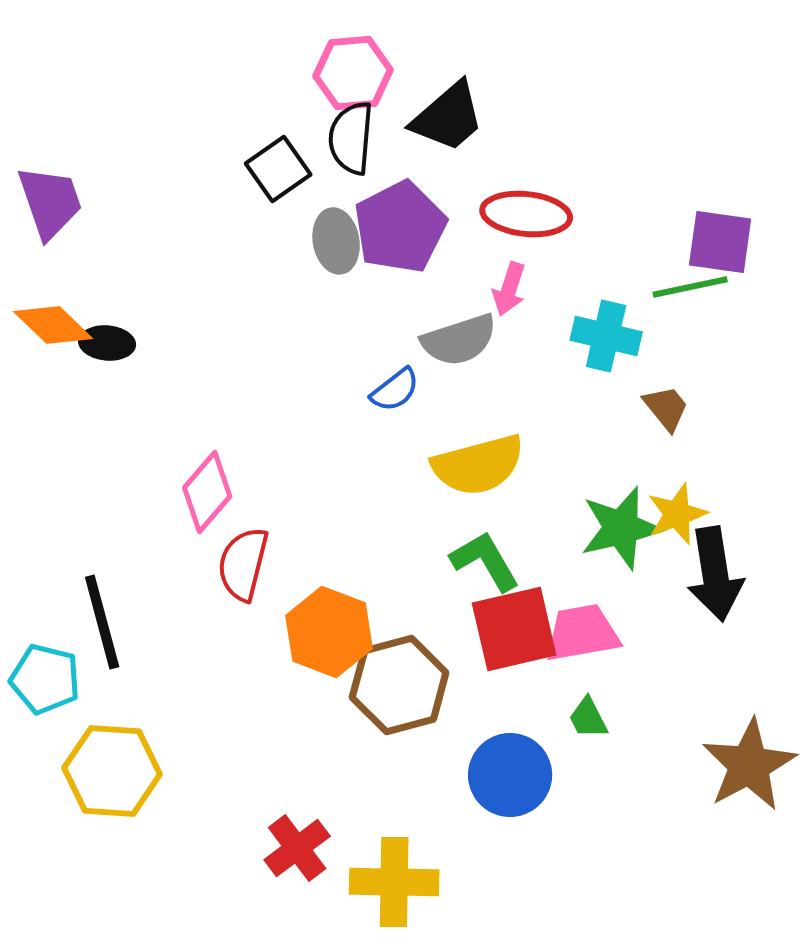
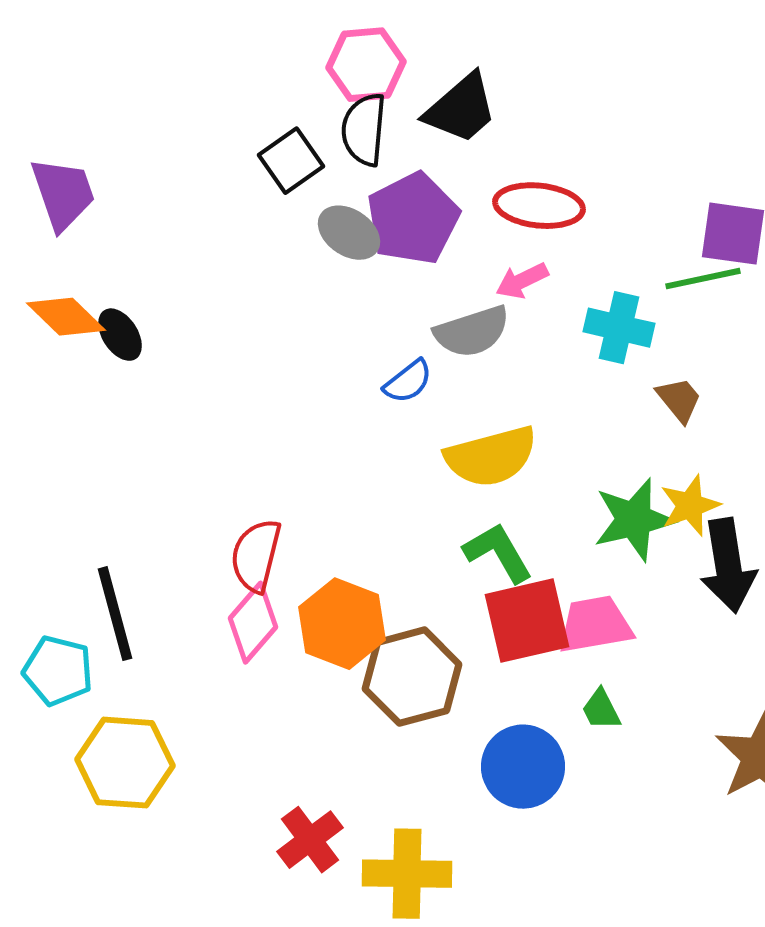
gray ellipse: (336, 241) -> (349, 233), turned -46
pink arrow: (509, 289) -> (522, 281), turned 46
black ellipse: (107, 343) -> (120, 335), turned 52
pink diamond: (207, 492) -> (253, 623), moved

